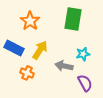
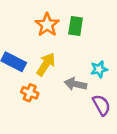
green rectangle: (73, 19) -> (76, 26), moved, size x0.7
orange star: (30, 21) -> (47, 25), moved

